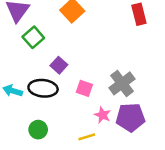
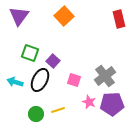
green square: (33, 37) -> (30, 53), moved, turned -30
black ellipse: (43, 88) -> (40, 80), turned -70
yellow line: (87, 137) -> (58, 110), moved

